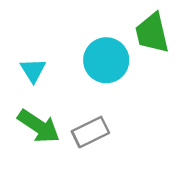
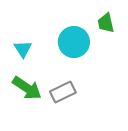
green trapezoid: (152, 33) -> (106, 23), size x0.7

